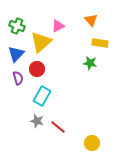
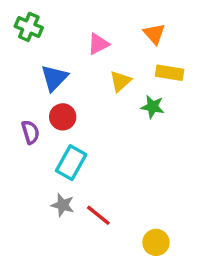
green cross: (17, 26) -> (29, 27), moved
yellow triangle: (41, 42) -> (120, 81), moved, size x0.6
blue triangle: (16, 54) -> (54, 78), moved

